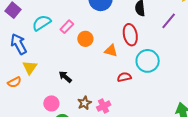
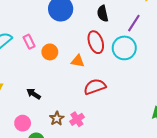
pink rectangle: (67, 27) -> (29, 42), turned -64
cyan circle: (148, 61) -> (124, 48), moved
red semicircle: (124, 77) -> (95, 87), size x1.5

